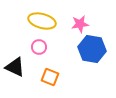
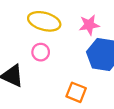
orange square: (50, 77) -> (76, 92), moved

